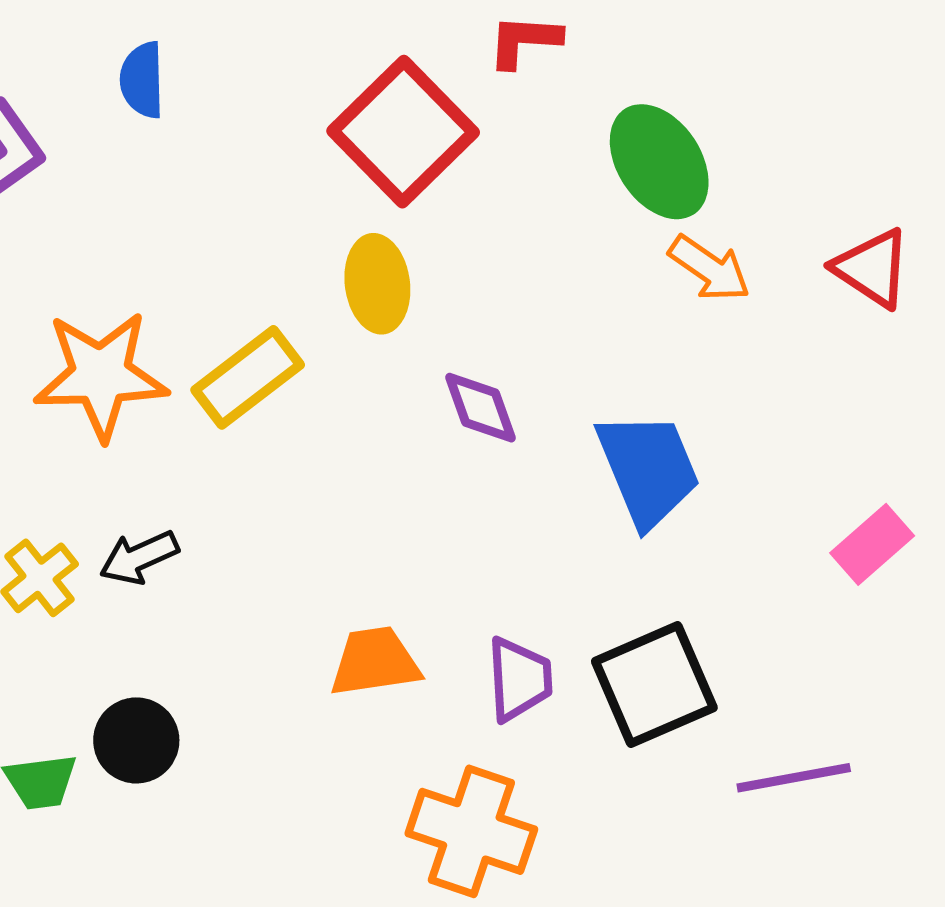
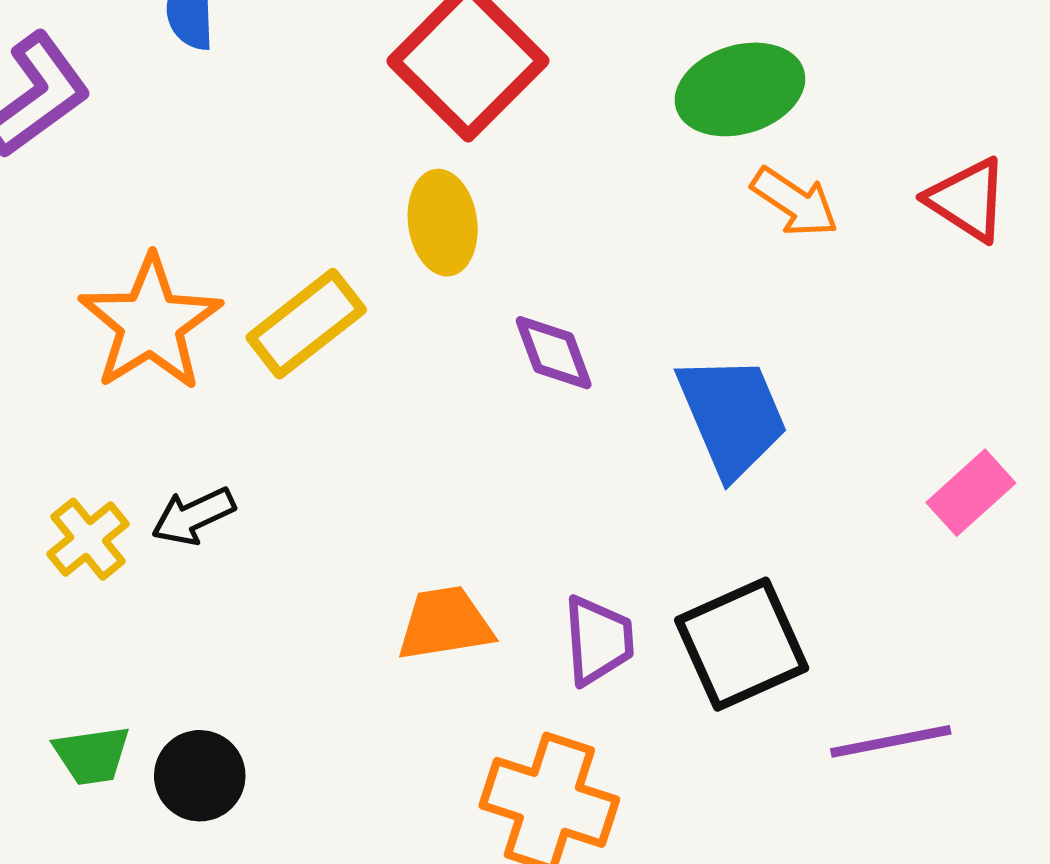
green ellipse: (659, 162) -> (740, 89), turned -73
orange star: (101, 375) -> (150, 323), turned -30
black circle: (136, 740) -> (200, 776), moved

